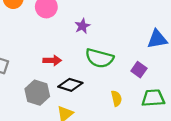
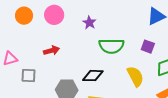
red arrow: (52, 60) -> (52, 50), moved
yellow semicircle: (116, 98) -> (135, 76), size x1.5

